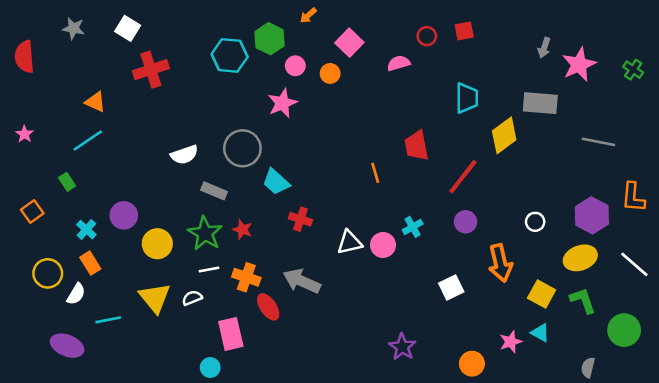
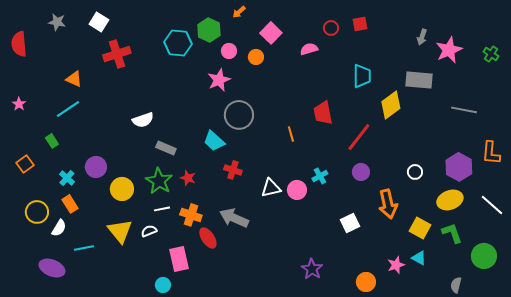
gray circle: (242, 148) -> (239, 115), moved

